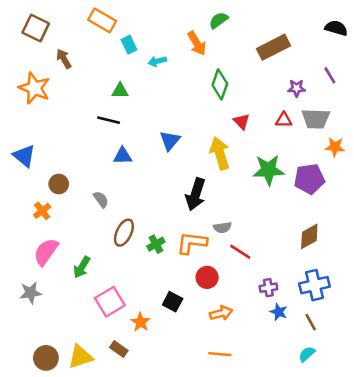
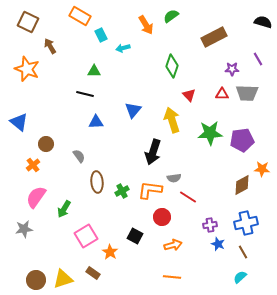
orange arrow: (197, 43) -> (146, 25), moved
orange star: (335, 147) -> (262, 169), moved
brown ellipse: (124, 233) -> (97, 182), turned -30

